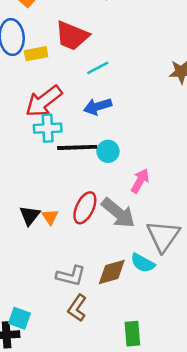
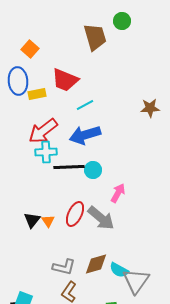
blue arrow: (98, 106) -> (85, 135), size x1.4
gray triangle: (163, 236) -> (136, 281), moved
cyan semicircle: (143, 263) -> (119, 270), moved

